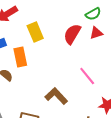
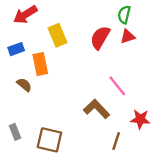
green semicircle: (93, 14) -> (124, 15), turned 133
brown L-shape: (56, 96) -> (97, 109), moved

